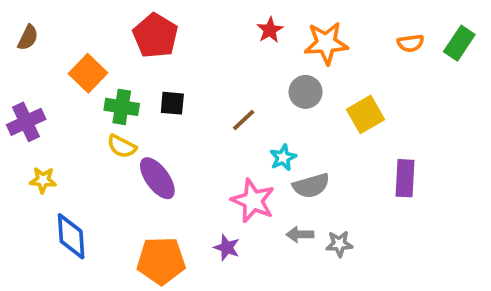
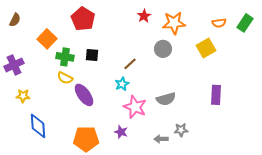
yellow square: (366, 114) -> (206, 48), moved
cyan star: (283, 158) -> (122, 84), moved
gray arrow: (300, 234) -> (161, 139), moved

